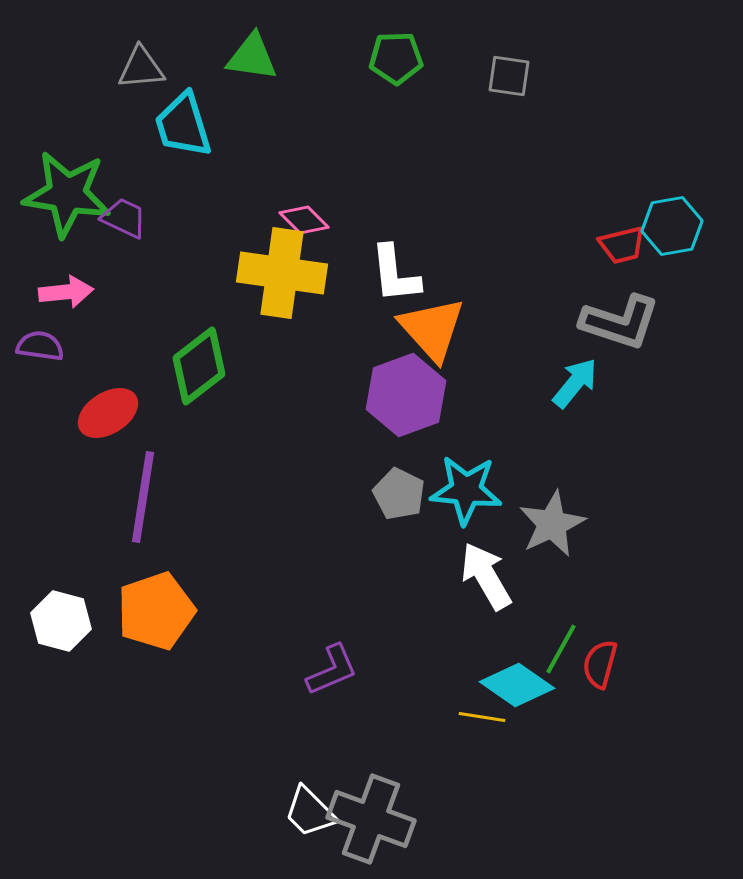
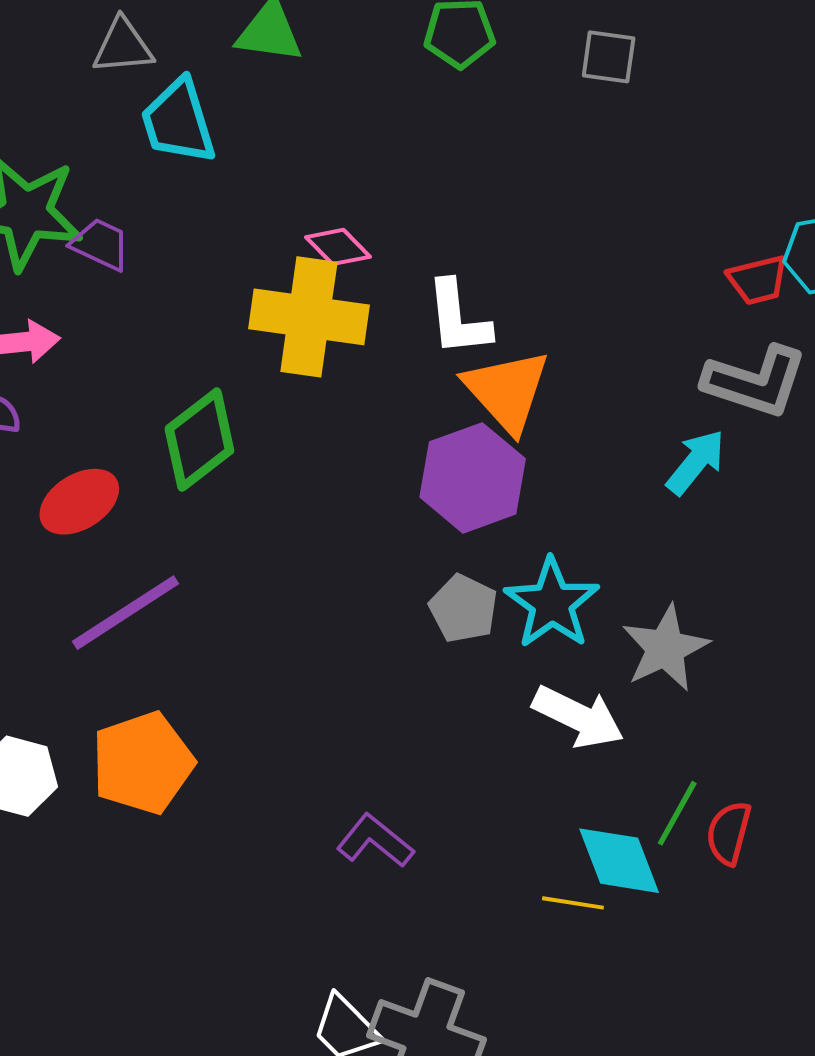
cyan star: (466, 490) -> (552, 603), turned 30
purple line: (143, 497) -> (125, 613), turned 48
white arrow: (486, 576) -> (578, 717), turned 146
purple L-shape: (332, 670) -> (375, 841), turned -118
cyan diamond: (517, 685) -> (619, 861), turned 34

